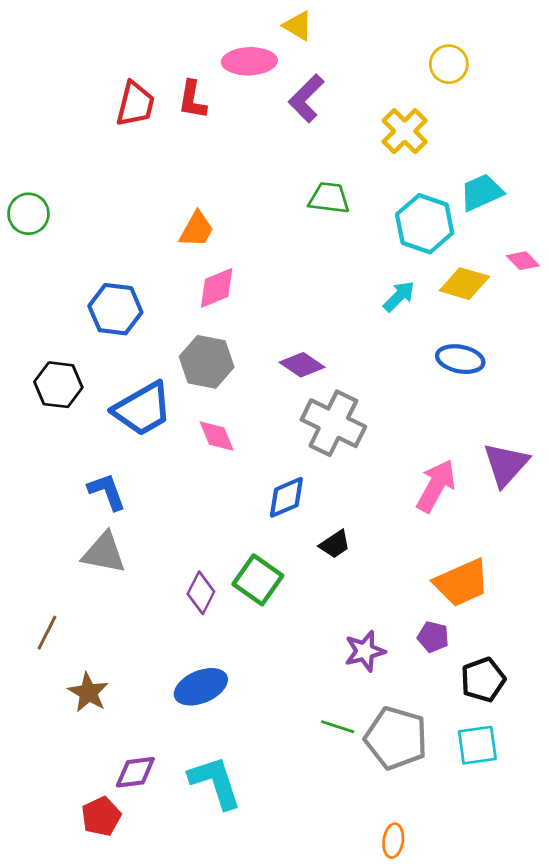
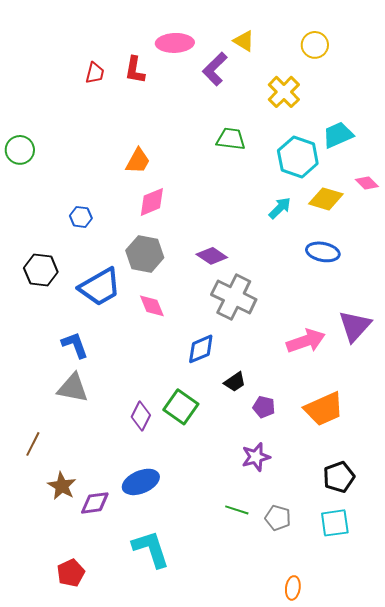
yellow triangle: (298, 26) -> (244, 41), moved
red trapezoid: (135, 104) -> (95, 73), size x0.7
blue hexagon: (115, 309) -> (81, 217), size x0.6
pink arrow: (436, 486) -> (306, 341), turned 42
purple pentagon: (433, 637) -> (264, 407), moved
gray pentagon: (396, 738) -> (278, 518), size x0.6
purple diamond: (135, 772) -> (95, 503), moved
orange ellipse: (393, 841) -> (293, 588), moved

